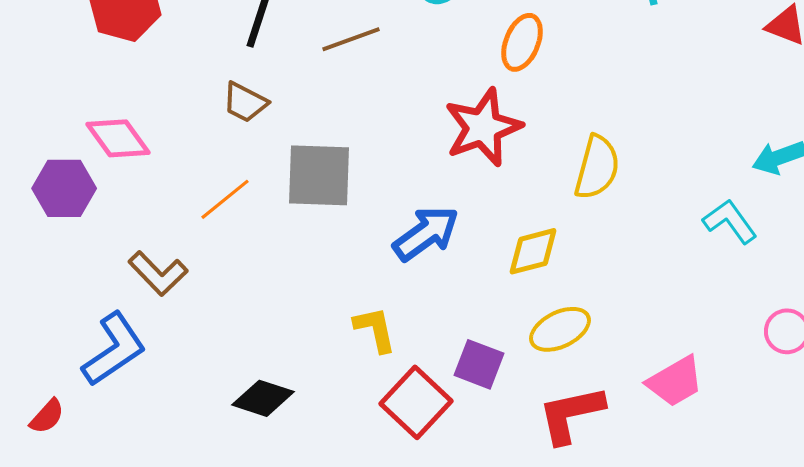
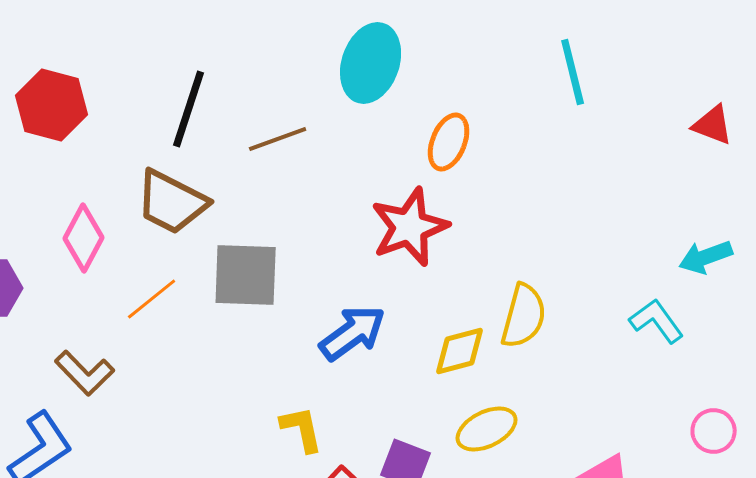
brown trapezoid: (245, 102) -> (172, 202), size x1.6
pink diamond: (118, 138) -> (84, 238), moved, turned 64
yellow semicircle: (597, 167) -> (524, 316), moved

